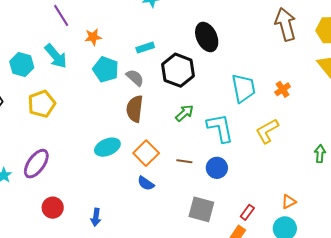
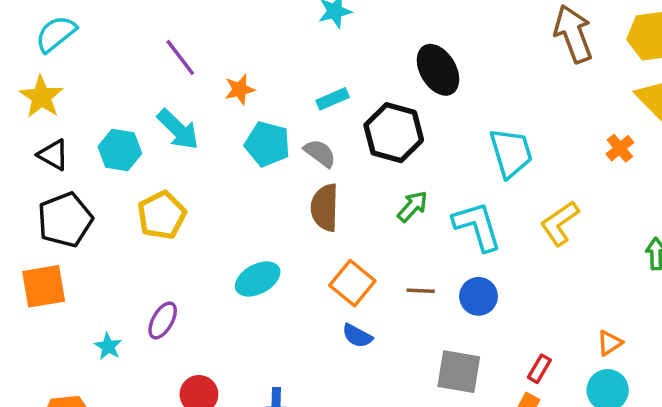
orange cross: (283, 89) -> (620, 148), moved
cyan ellipse: (107, 147) -> (258, 279), moved
purple ellipse: (36, 164) -> (163, 320), size x0.7

